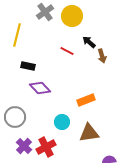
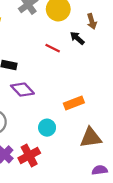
brown arrow: (102, 56) -> (92, 21), moved
brown triangle: (89, 133) -> (91, 138), moved

